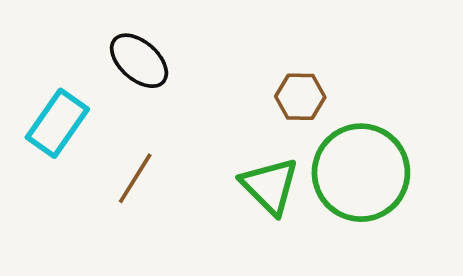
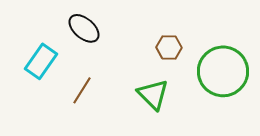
green circle: (361, 173) -> (223, 71), moved

